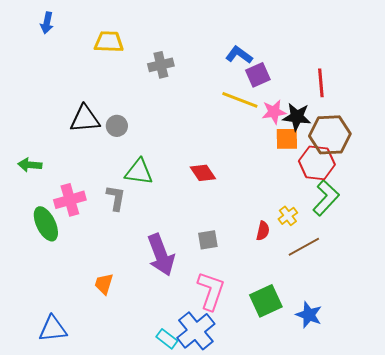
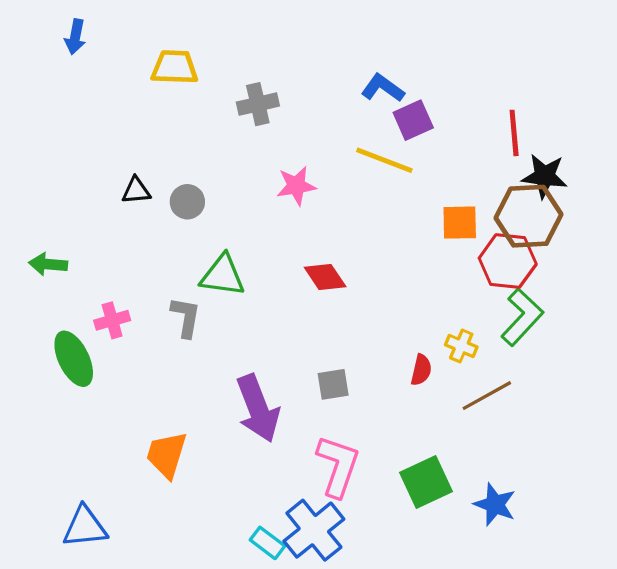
pink star: (274, 112) -> (296, 186), moved
black star: (297, 117) -> (545, 176), moved
black triangle: (85, 119) -> (136, 191), size x0.6
pink cross: (70, 200) -> (112, 320), size x0.7
yellow cross: (288, 216) -> (461, 346), turned -30
orange trapezoid: (104, 284) -> (167, 455), size x1.4

